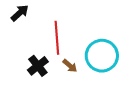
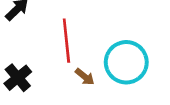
black cross: (38, 66) -> (18, 78), moved

